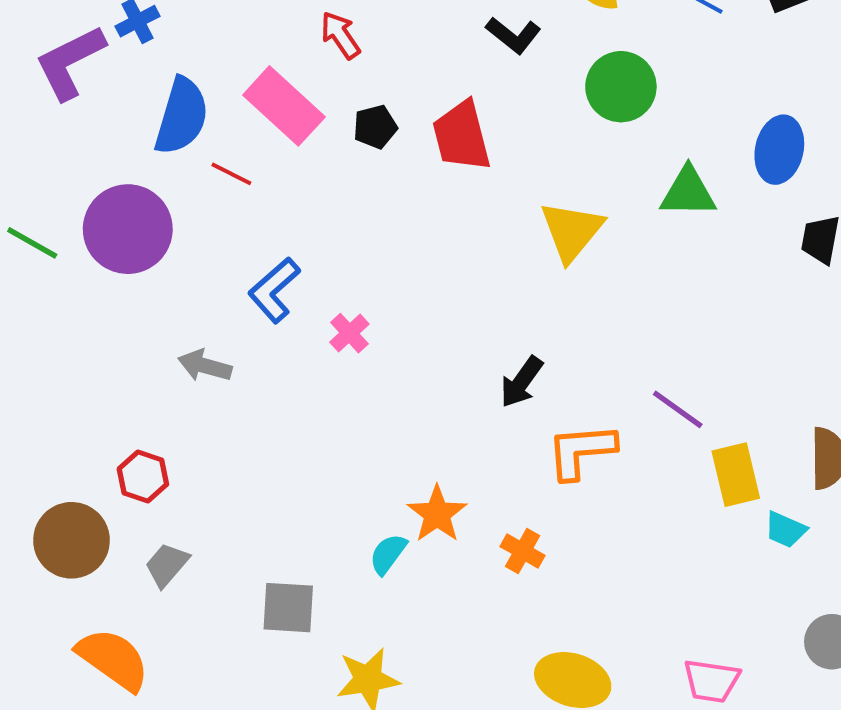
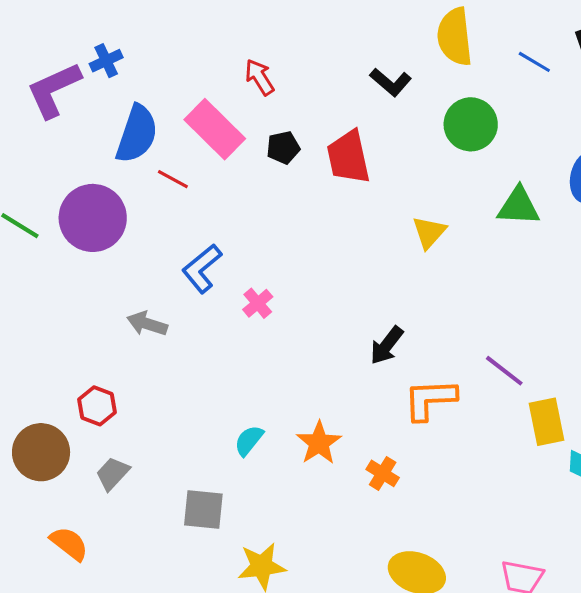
yellow triangle: (572, 231) -> (429, 232), size x0.7
cyan semicircle: (388, 554) -> (249, 440), moved
orange semicircle: (113, 659) -> (69, 544), size x0.7

